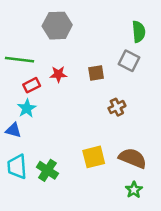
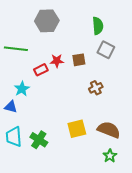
green semicircle: (139, 32) -> (98, 26), moved
red star: (58, 74) -> (57, 61), moved
red rectangle: (32, 85) -> (41, 70), moved

